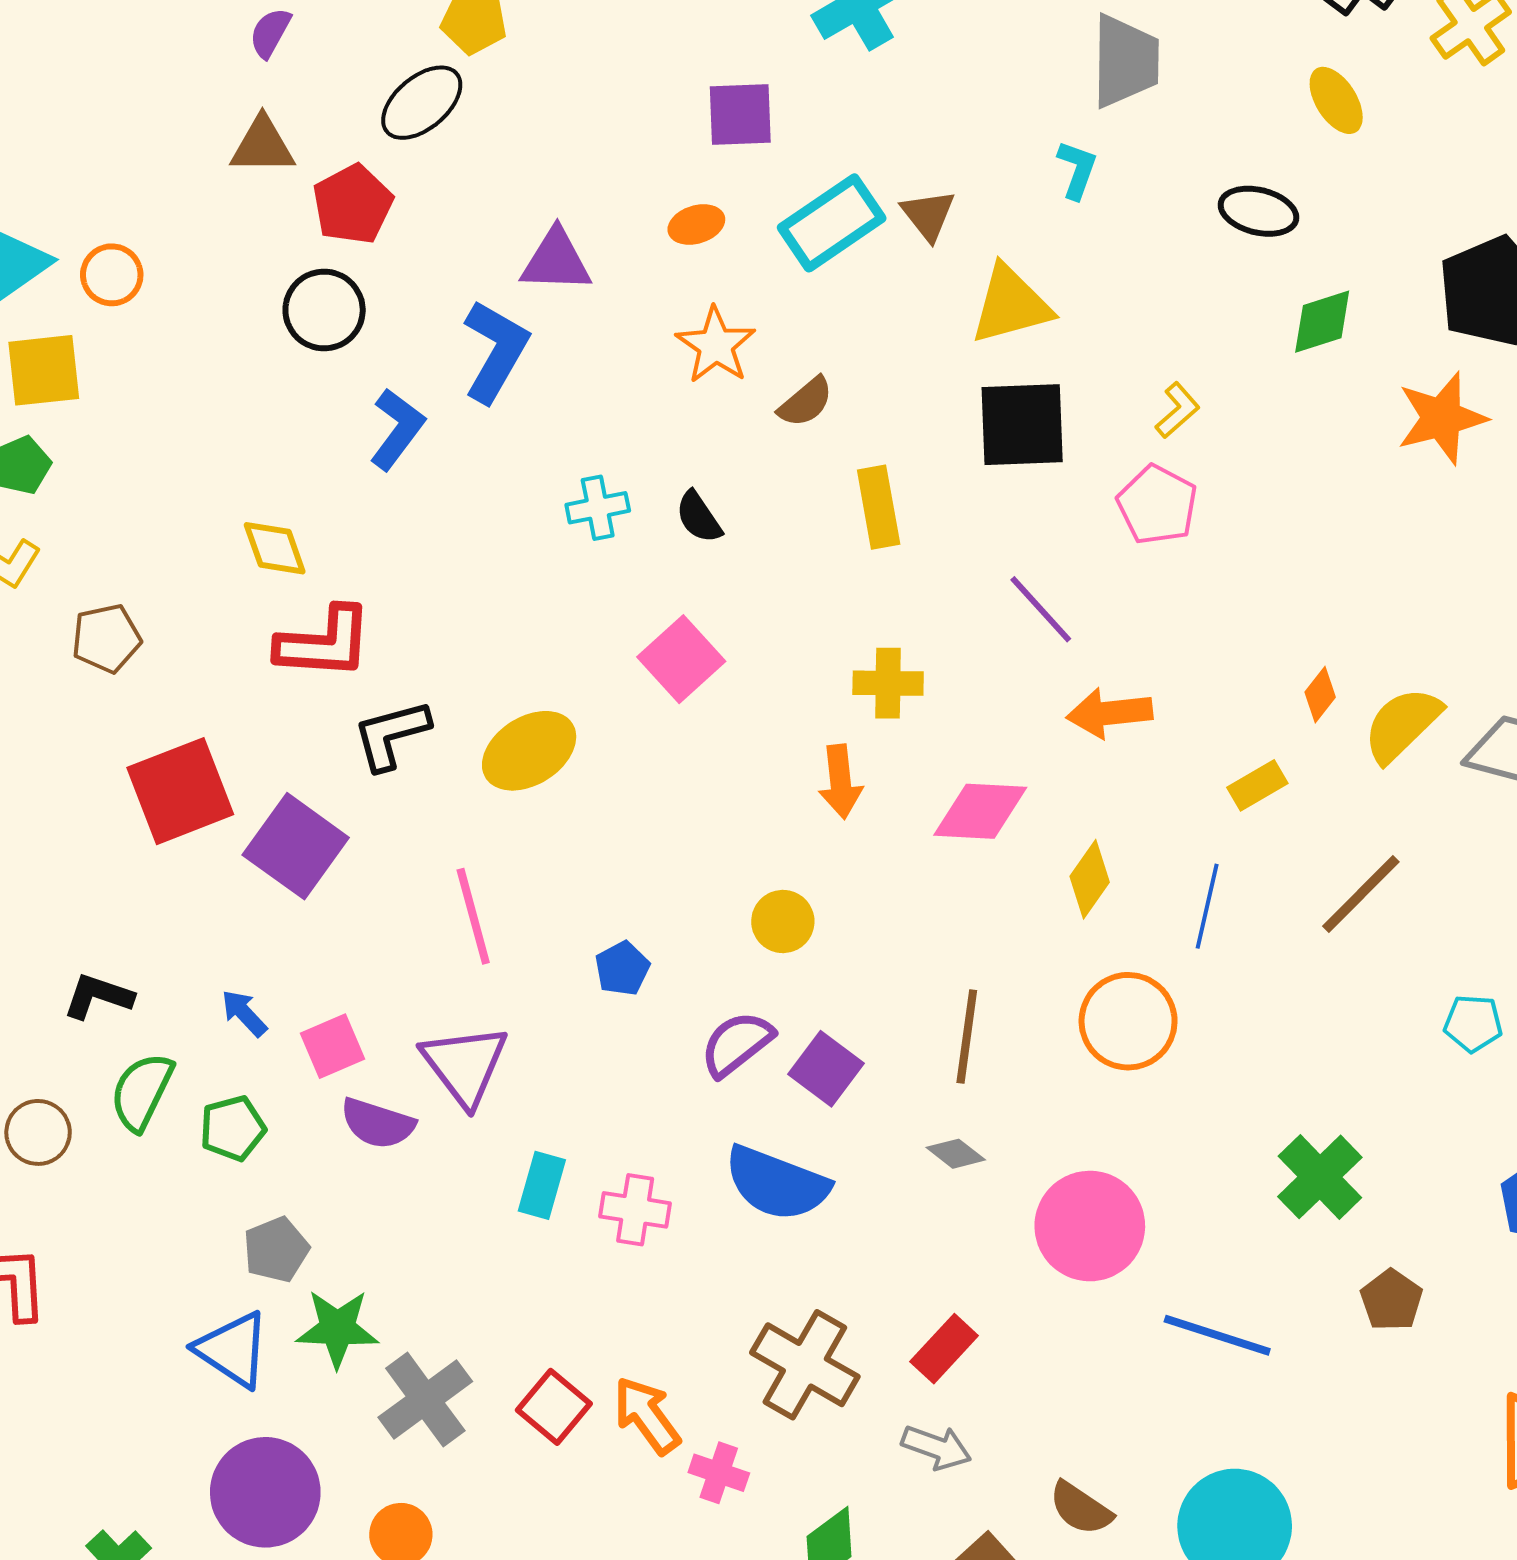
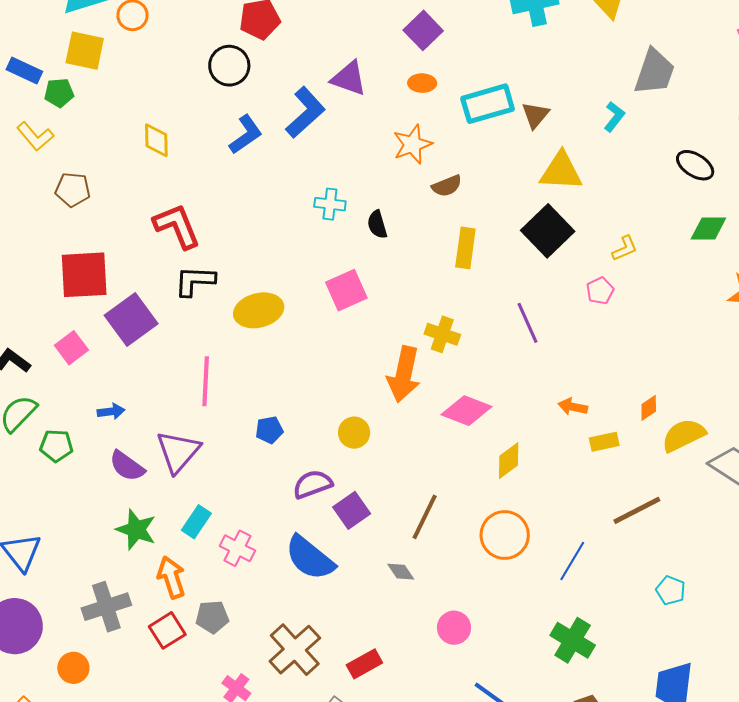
purple square: (740, 115) -> (423, 30), moved, turned 30
black square: (1022, 425) -> (548, 231), turned 30
pink pentagon: (1157, 505) -> (600, 291), size x0.7
yellow diamond: (275, 548) -> (156, 140), moved
red L-shape: (324, 643) -> (177, 226), turned -134
orange arrow: (1110, 713) -> (573, 407), moved, size x0.7
orange arrow: (840, 782) -> (404, 374), size x1.5
blue line: (1207, 906) -> (572, 561), moved
blue arrow: (244, 1013) -> (111, 411), moved, turned 108
pink square: (332, 1046) -> (71, 348), moved, turned -32
green cross: (1320, 1177) -> (573, 640), turned -33
pink circle: (1090, 1226) -> (454, 628), size x0.6
gray pentagon: (276, 1250) -> (212, 617), moved
green star: (337, 1328) -> (136, 530), moved
orange arrow: (647, 1415) -> (171, 577), moved

